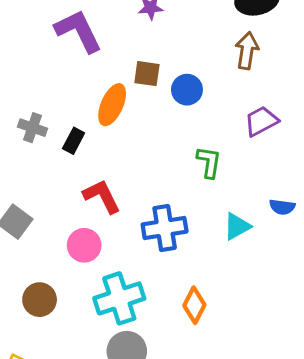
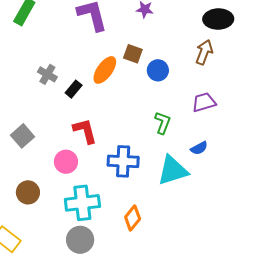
blue semicircle: (282, 207) -> (199, 148), moved, turned -48
cyan triangle: (237, 226) -> (173, 170), size x1.6

